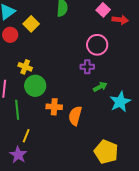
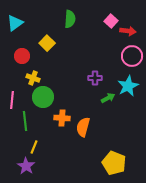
yellow square: (31, 24) -> (47, 43), moved
red circle: (10, 35) -> (22, 56), moved
pink circle: (97, 45) -> (132, 56), moved
cyan star: (120, 102) -> (128, 86), moved

